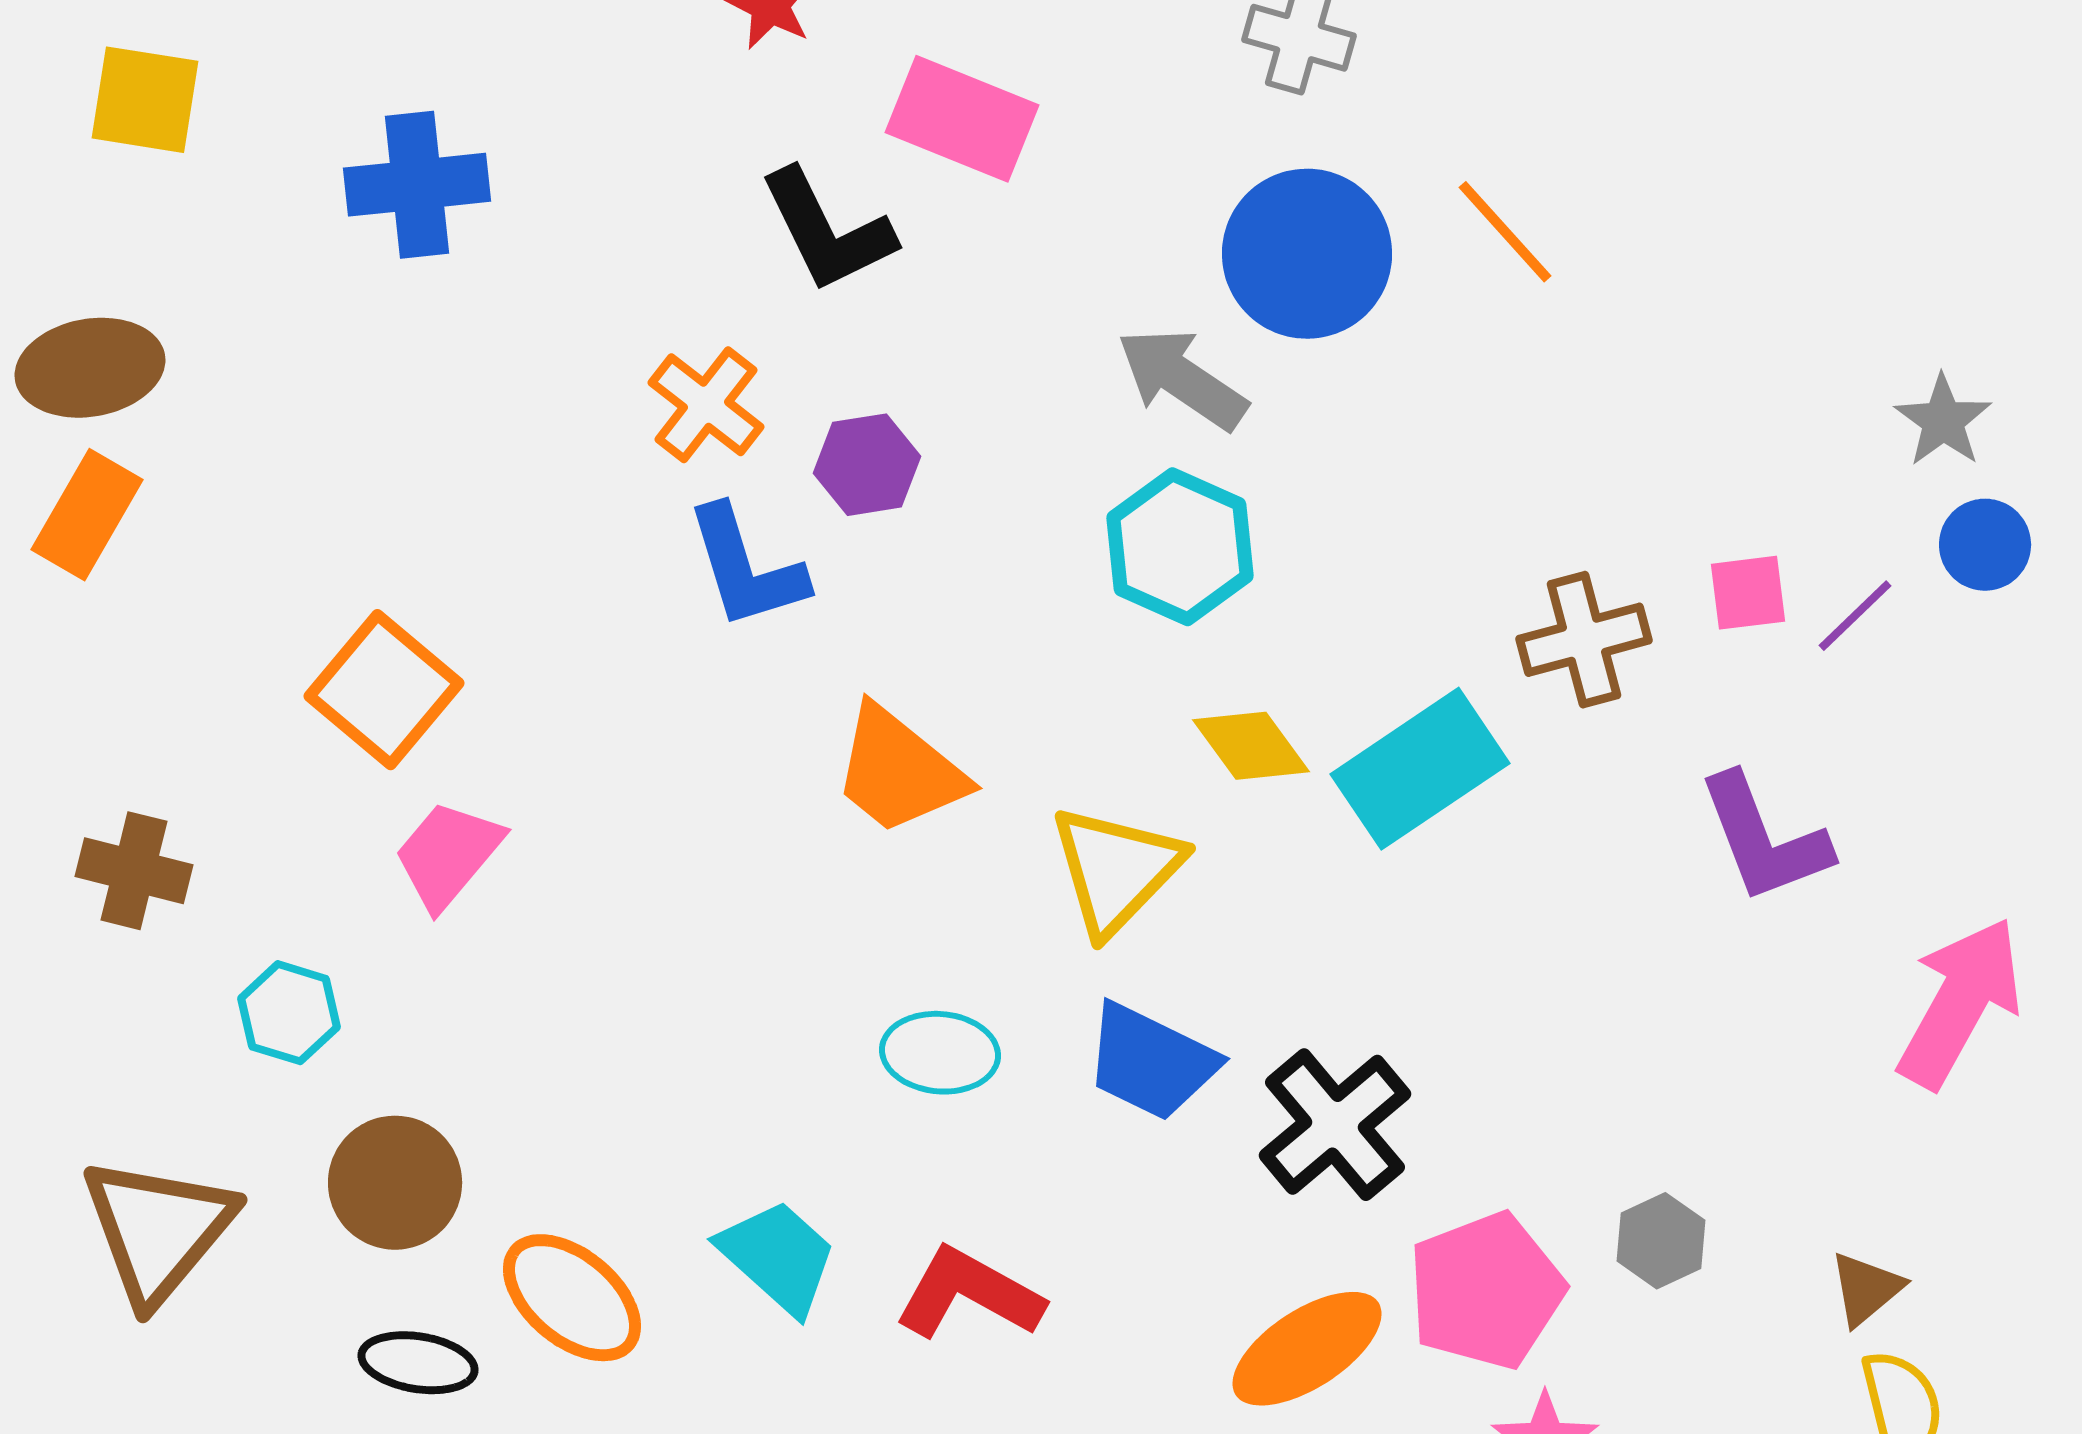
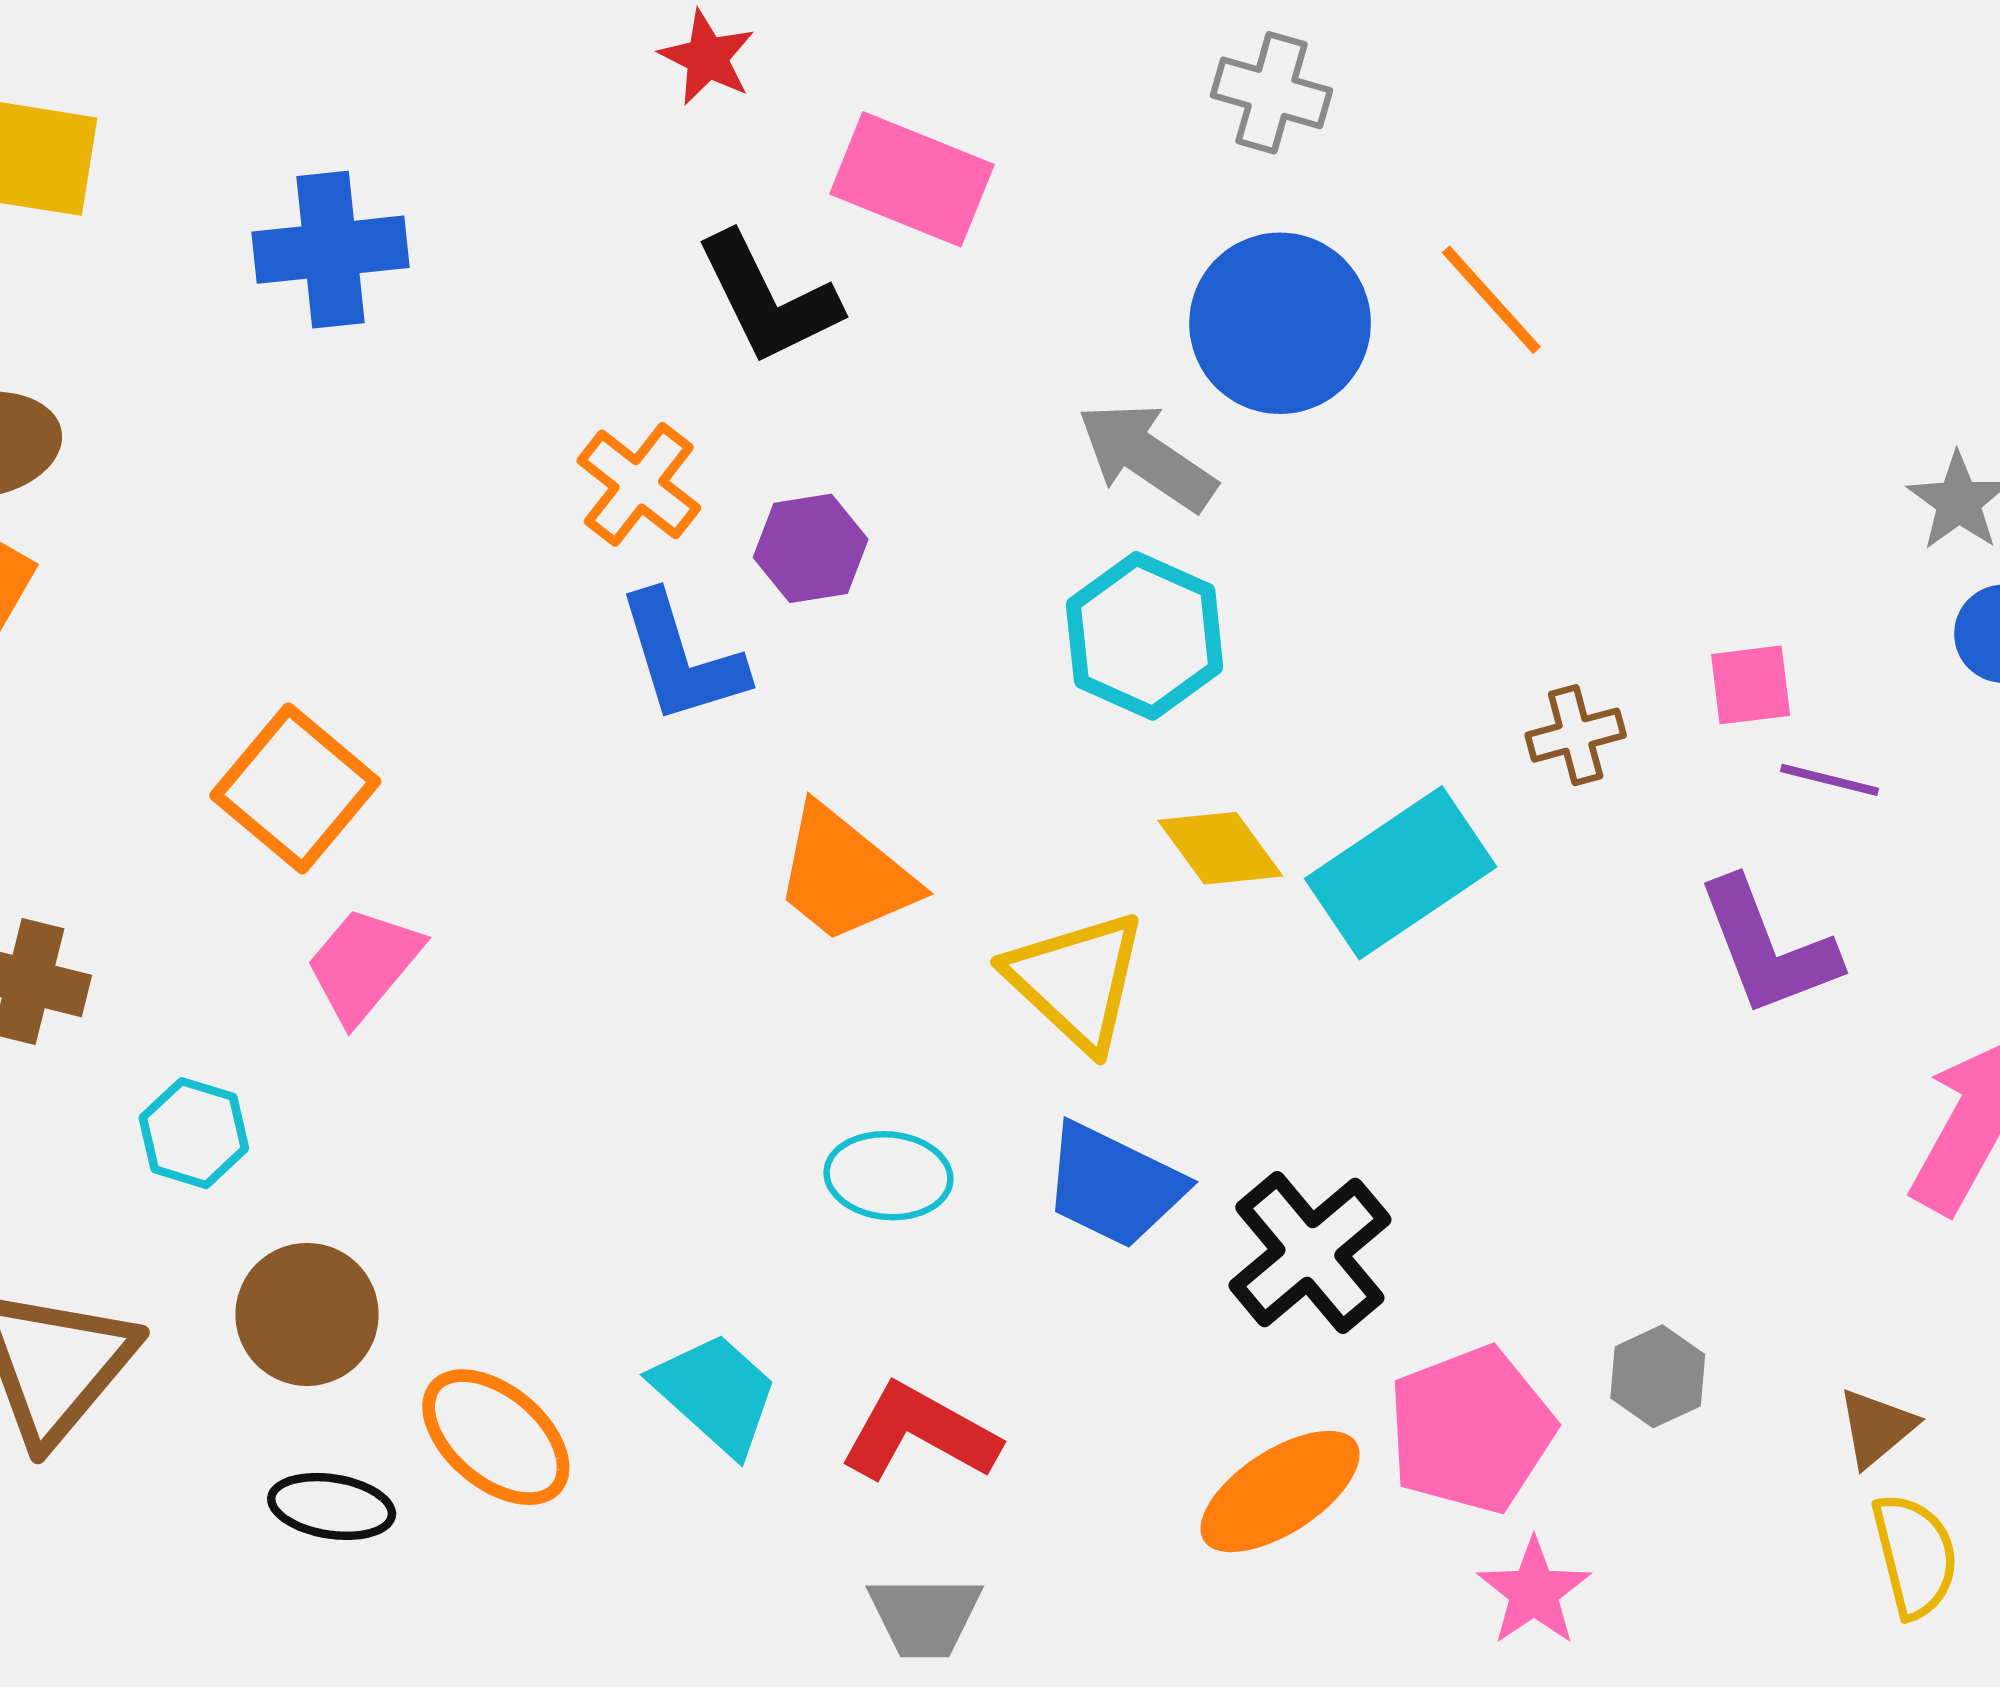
purple line: (1855, 616) -> (1829, 780), moved, turned 58
brown cross: (1584, 640) -> (1576, 735), size x0.7
yellow triangle: (1116, 870) -> (1076, 980), turned -31

